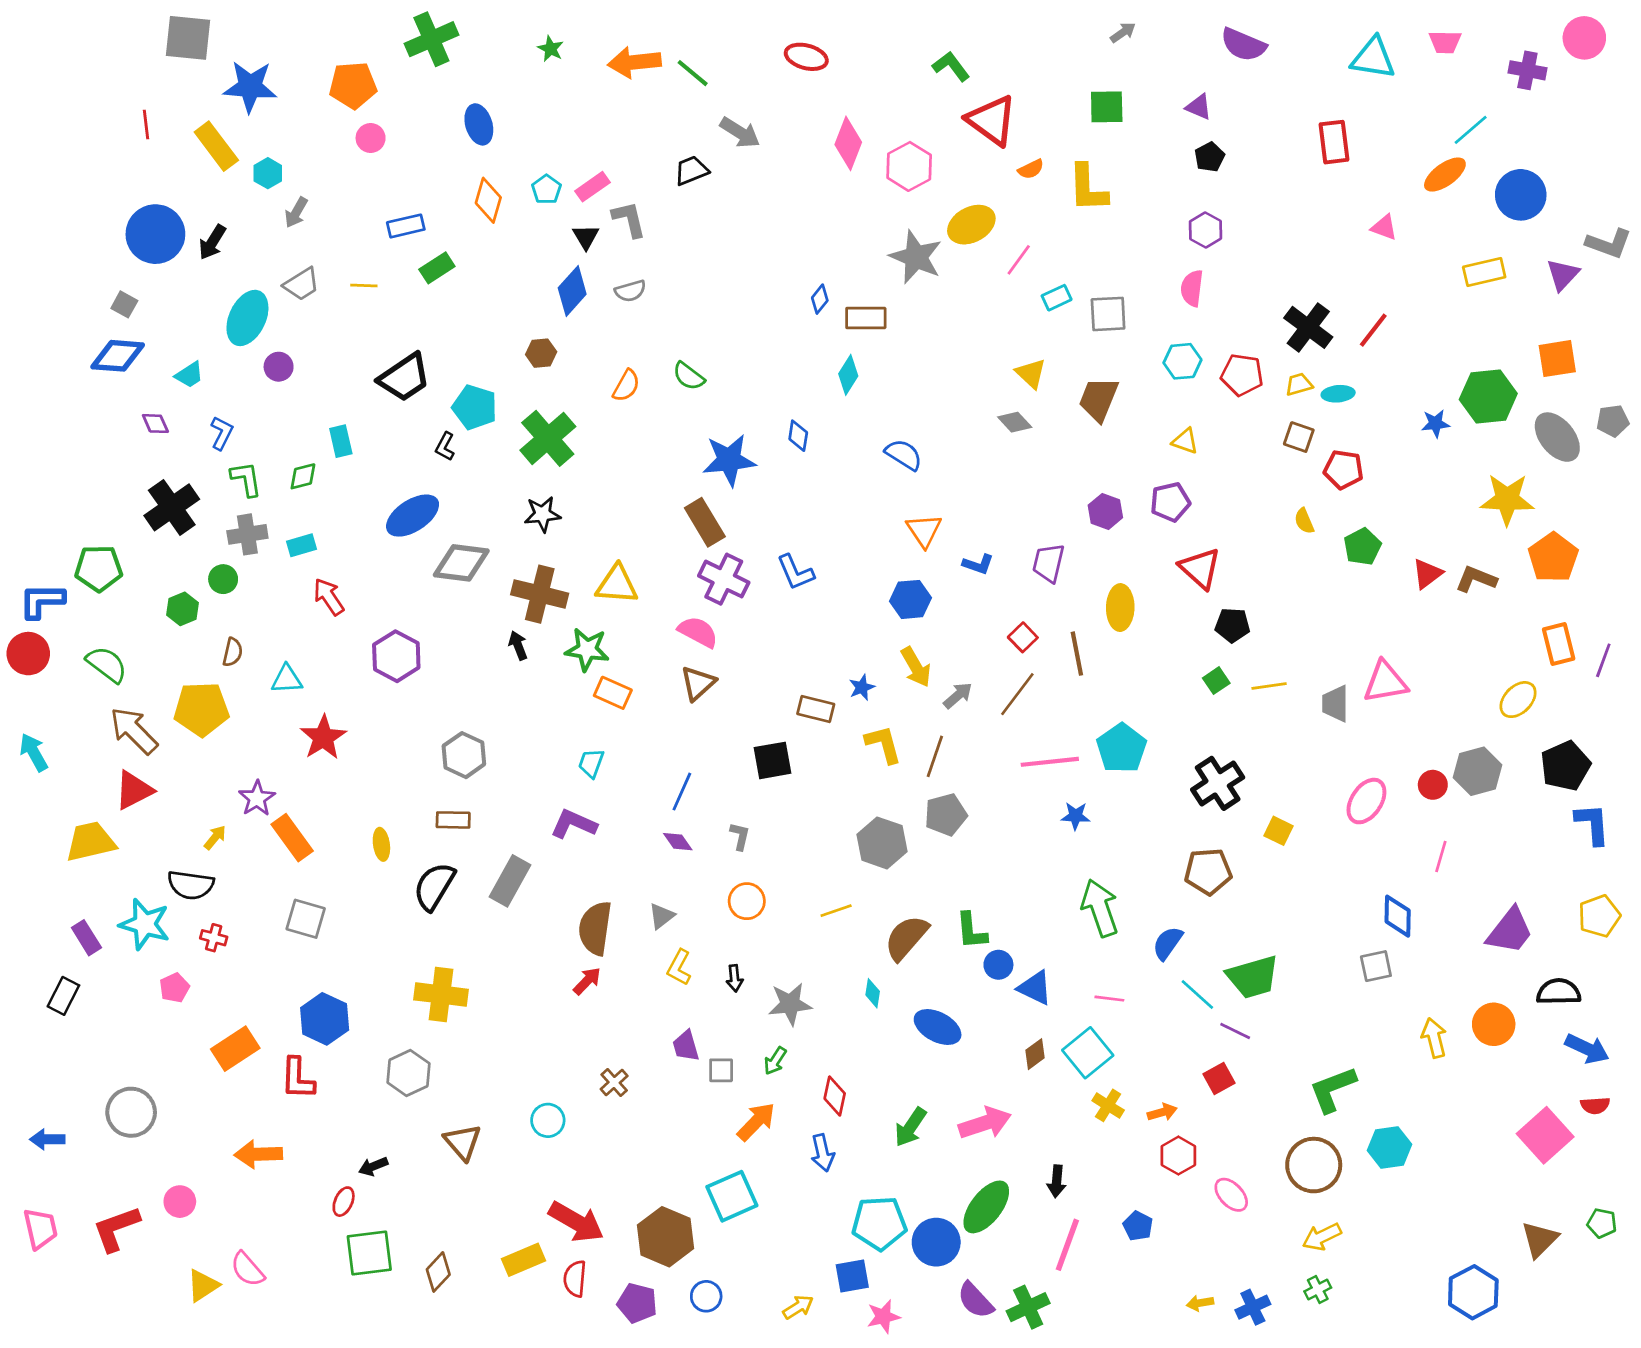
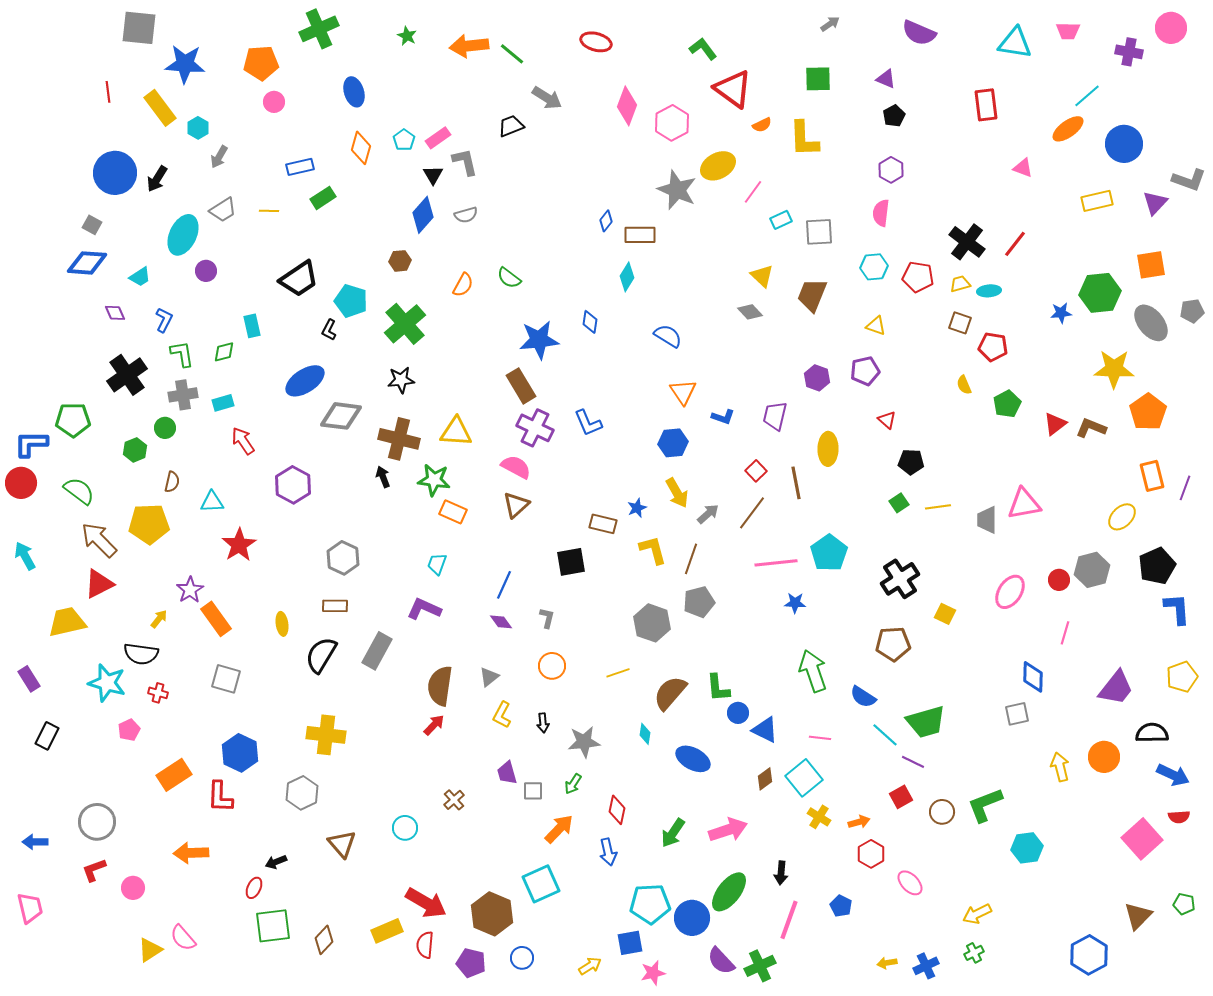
red triangle: (1200, 568) -> (887, 420), size x0.6
purple rectangle: (86, 938) -> (29, 679), moved
blue semicircle: (1168, 943) -> (863, 697), turned -92
brown circle: (1314, 1165) -> (942, 812), moved, size x0.6
red L-shape: (116, 1229) -> (94, 870), moved, size x0.7

